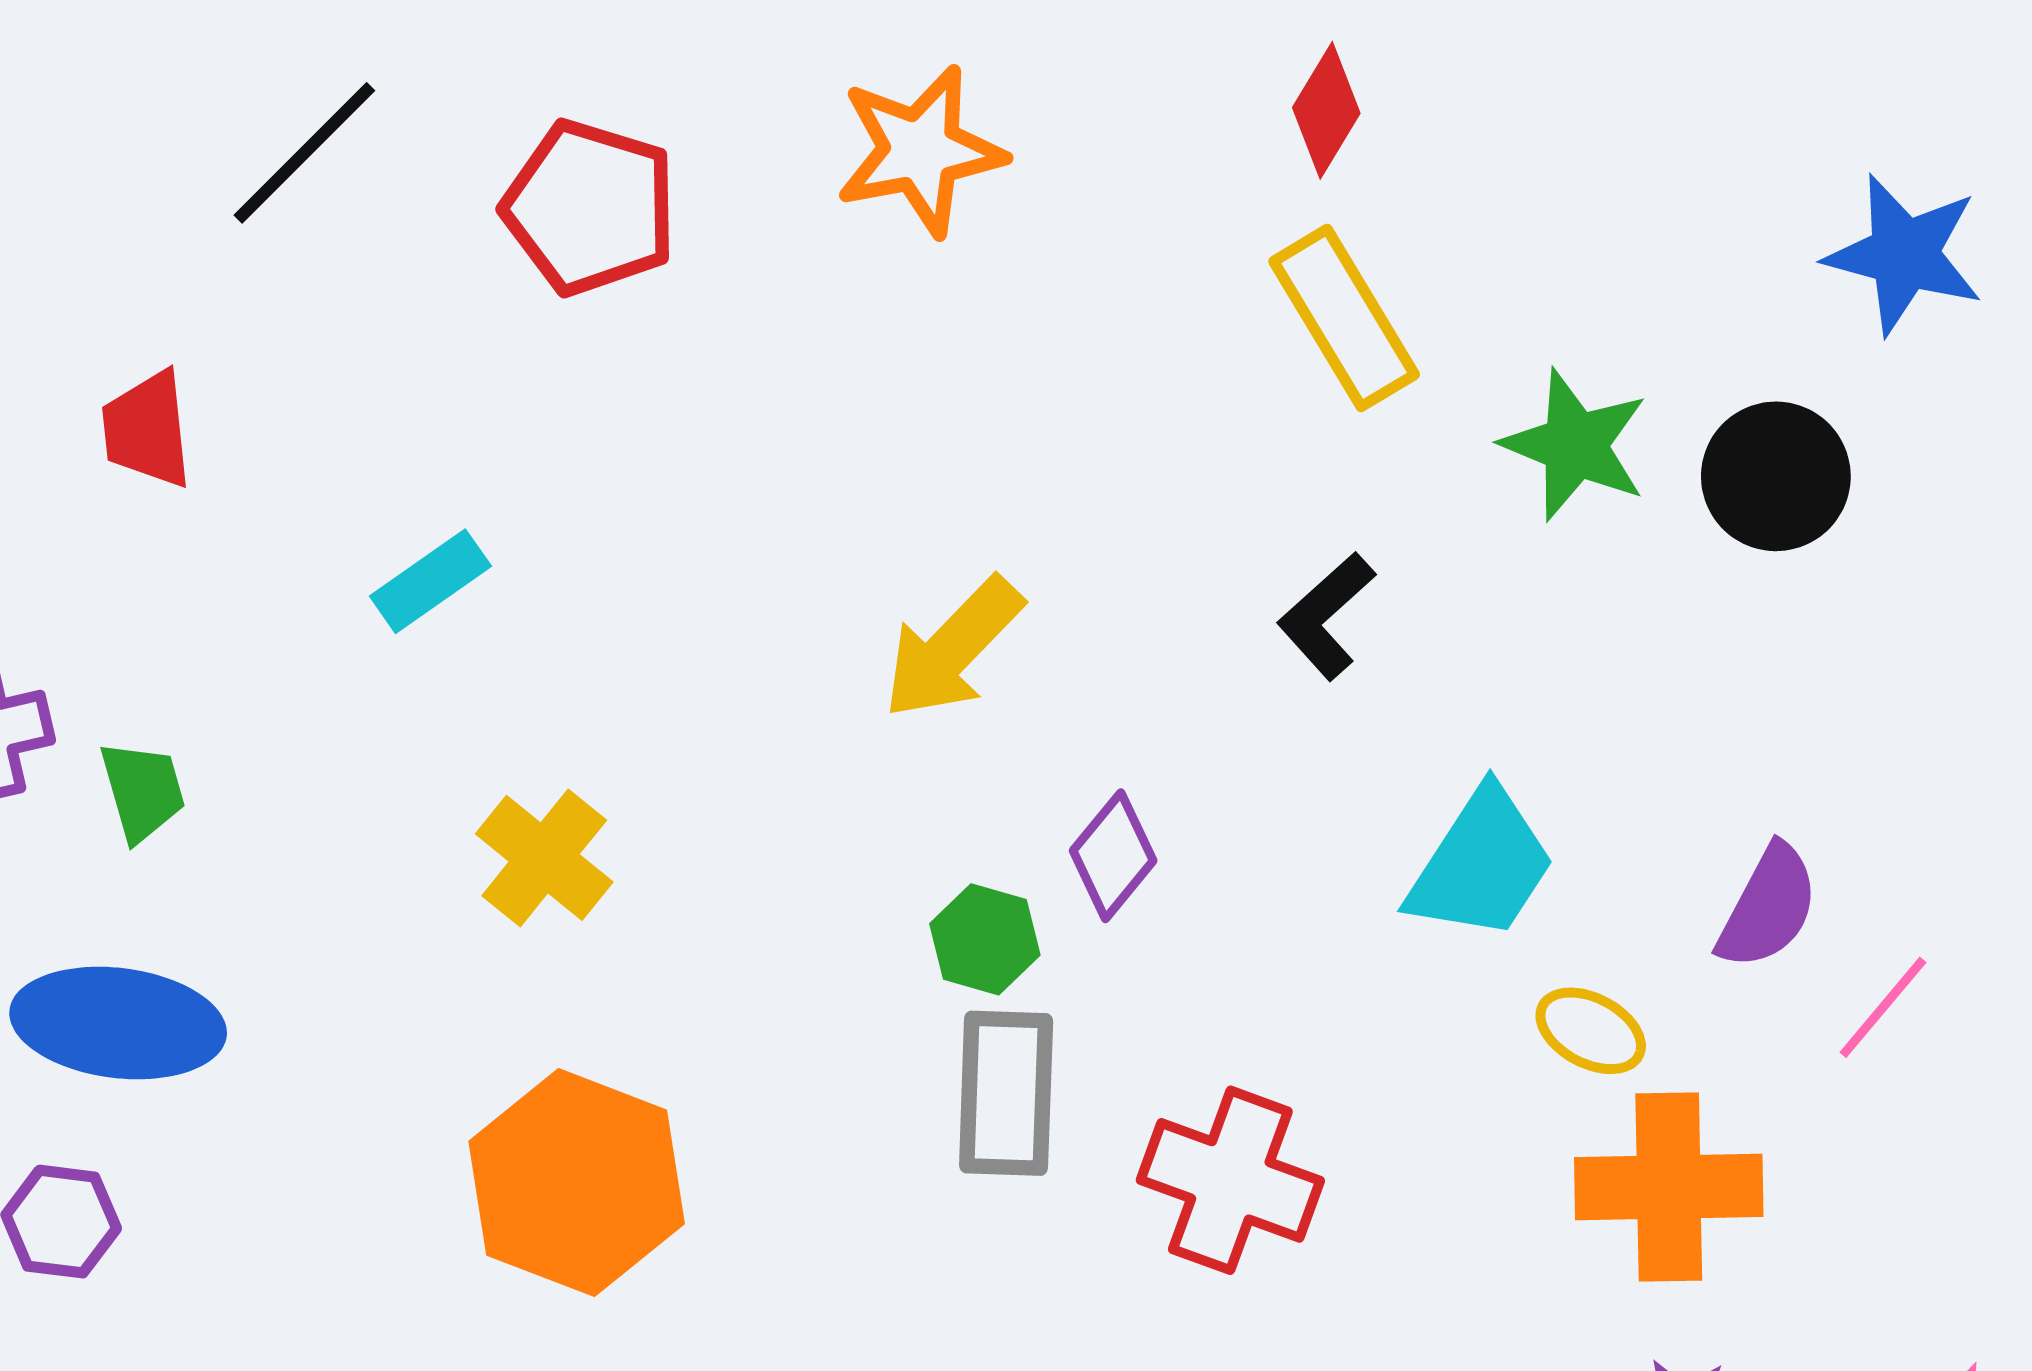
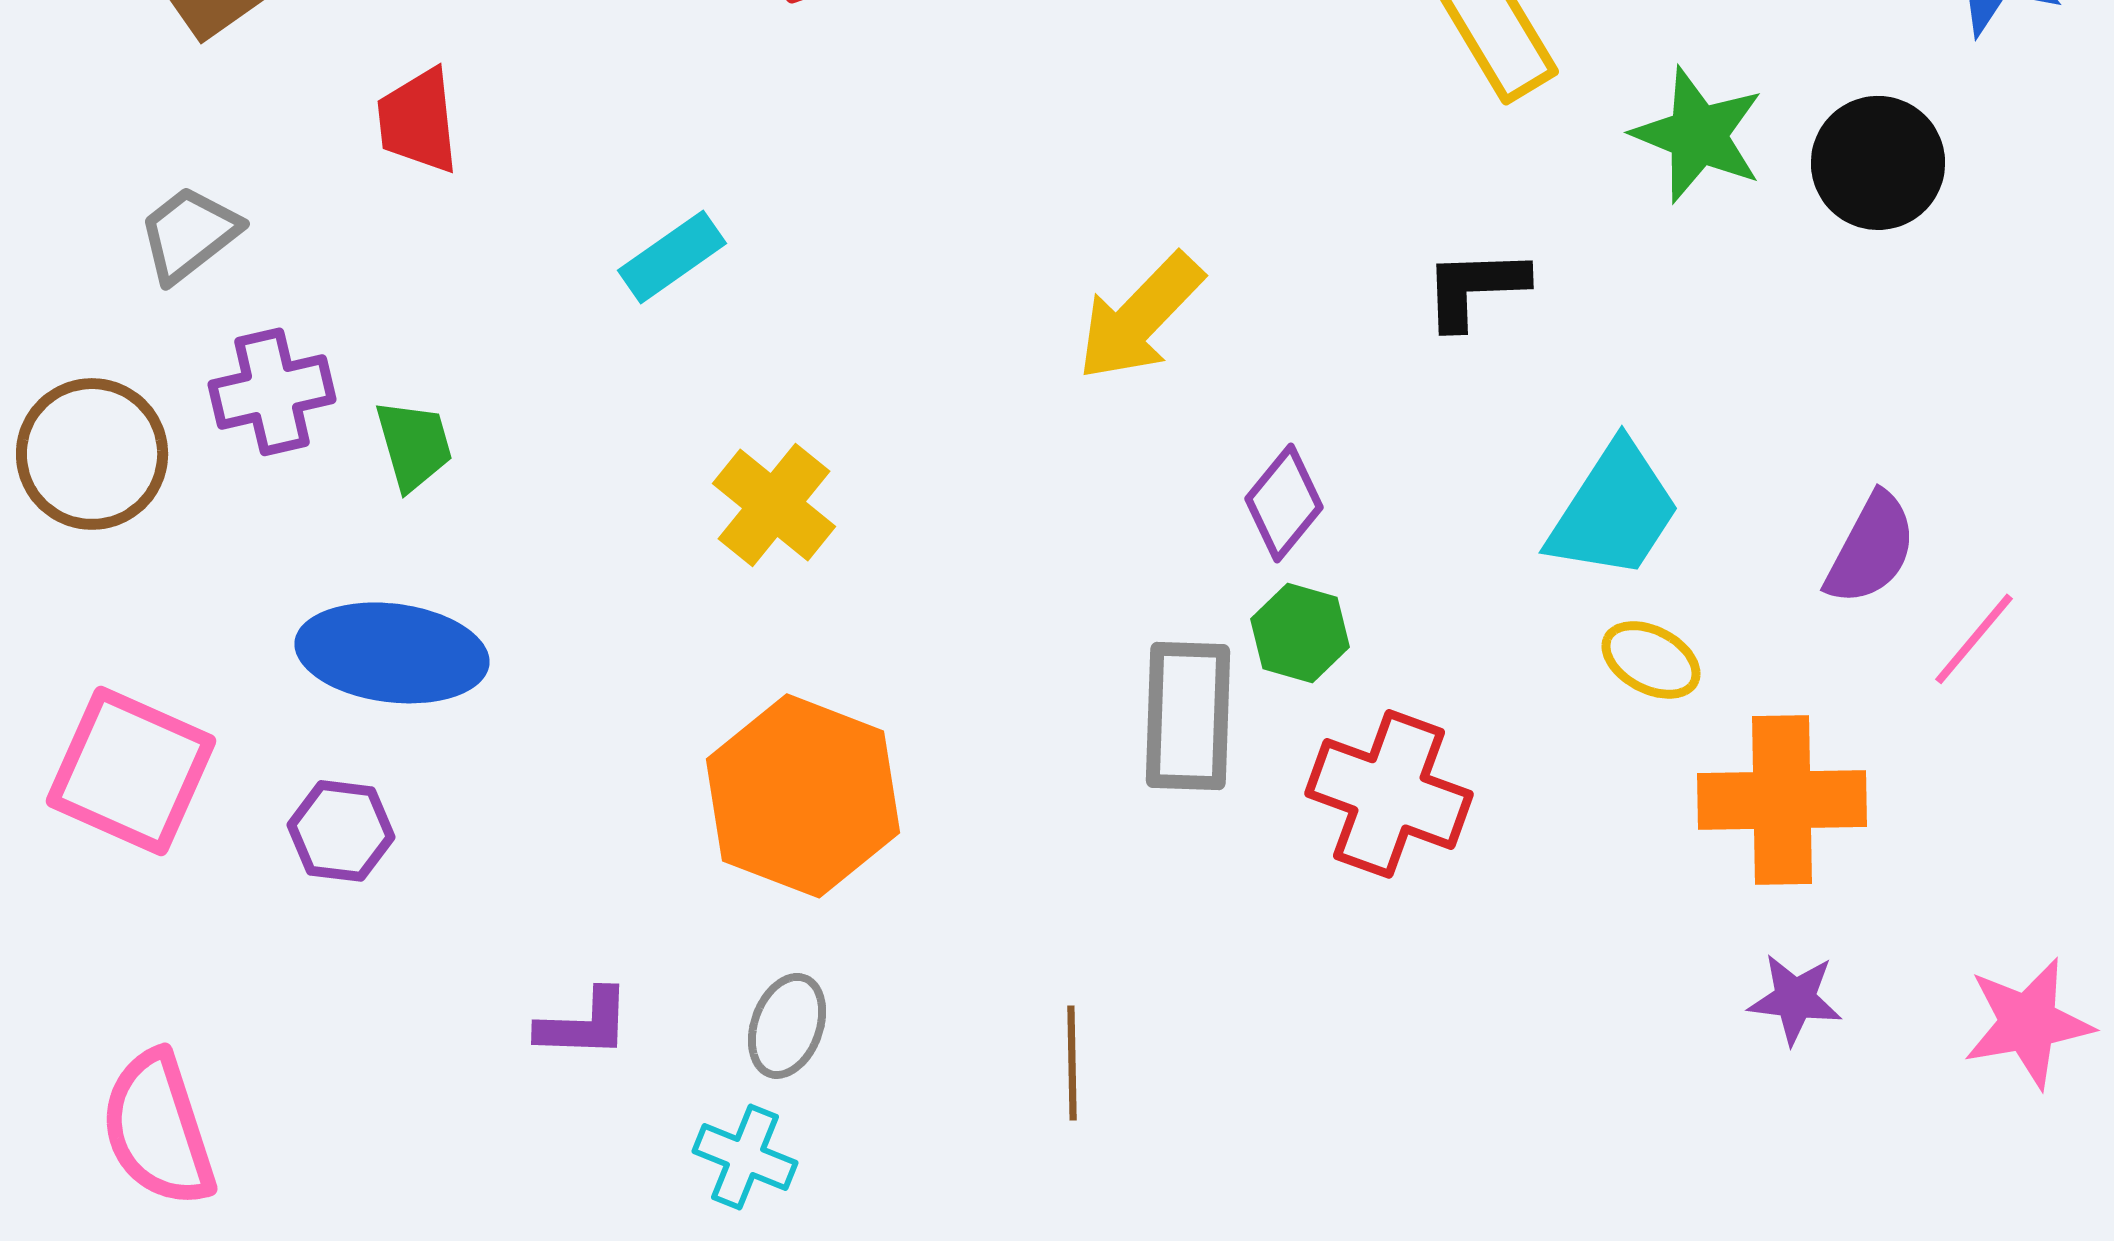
black L-shape: (1326, 616) -> (1475, 288), turned 40
green hexagon: (985, 939) -> (1300, 633), moved
yellow ellipse: (1591, 1031) -> (1651, 660), moved

